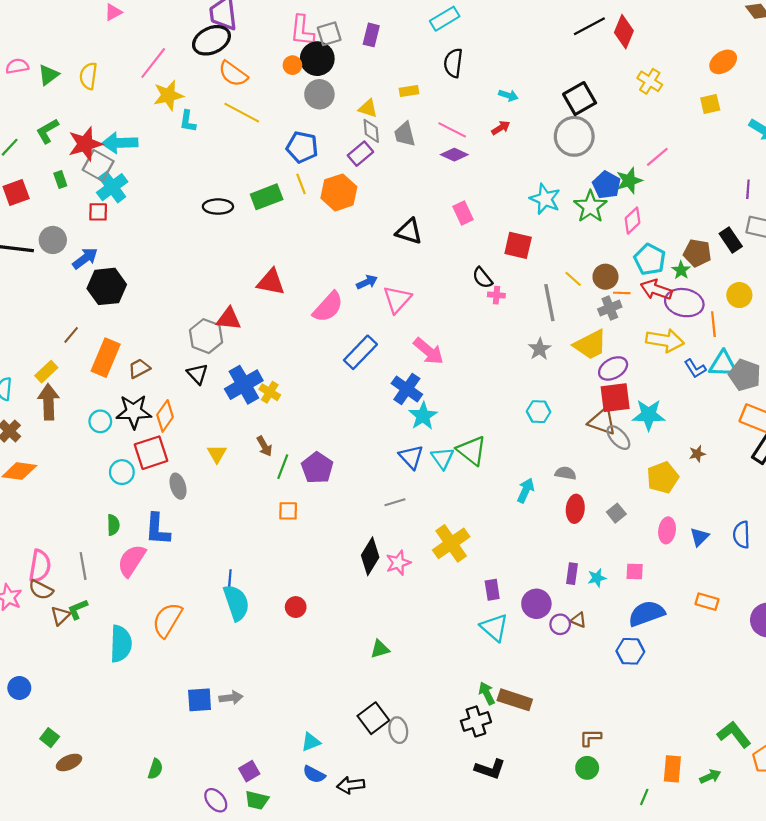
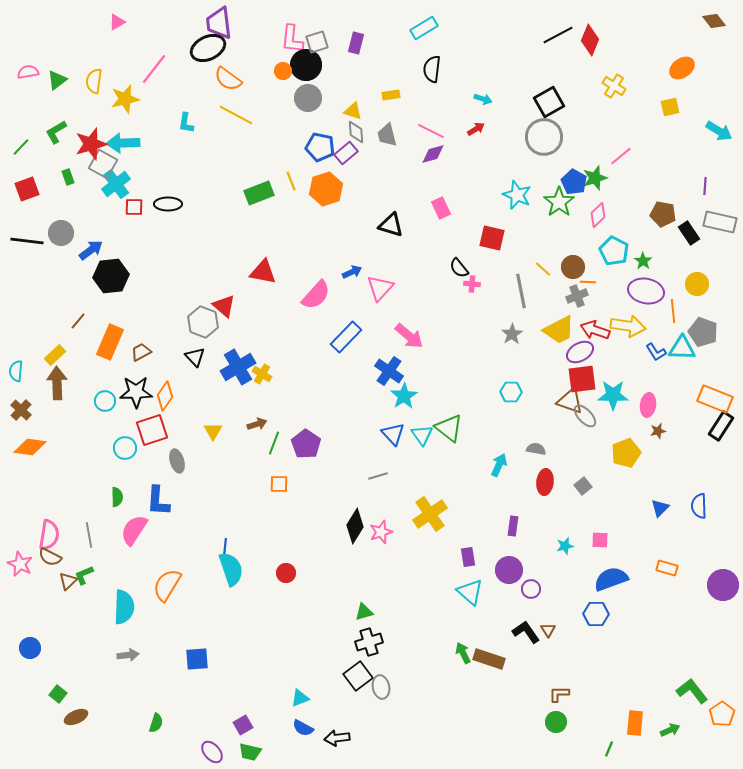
yellow star: (168, 95) -> (125, 99), moved
blue pentagon: (302, 147) -> (320, 147), moved
purple diamond: (454, 155) -> (433, 154), turned -40
black ellipse: (218, 207) -> (168, 204), moved
red square: (98, 212) -> (134, 207), moved
brown pentagon: (697, 253) -> (663, 214), moved
red arrow: (656, 290) -> (595, 330), moved
red triangle: (229, 319) -> (224, 306), turned 35
gray pentagon: (745, 375) -> (703, 332), moved
brown arrow: (264, 446) -> (257, 424), turned -78
pink ellipse: (667, 530) -> (648, 405), moved
purple rectangle: (572, 574) -> (513, 526), moved
brown triangle: (578, 620) -> (548, 630), moved, turned 35
gray arrow: (231, 698) -> (128, 655), moved
black cross: (476, 721) -> (369, 642), moved
black L-shape: (490, 769) -> (526, 632), moved, turned -144

